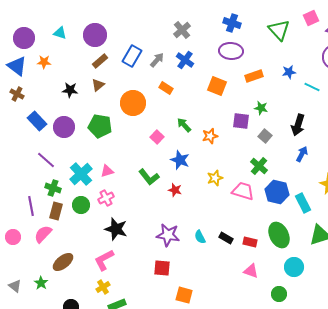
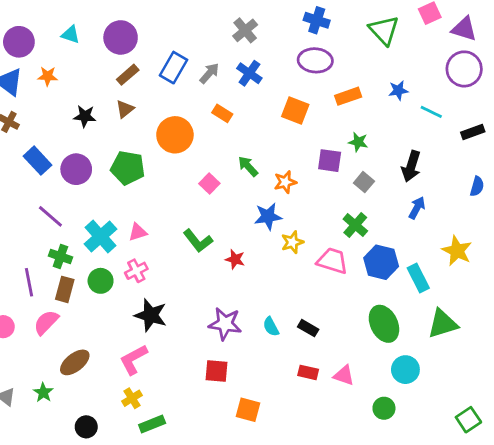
blue star: (180, 160) -> (268, 216), moved, turned -30
red rectangle: (250, 242) -> (308, 372), moved

